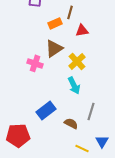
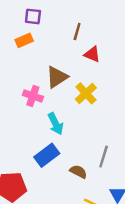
orange rectangle: (55, 23) -> (24, 40), moved
red triangle: (82, 30) -> (92, 54), turned 32
cyan arrow: (74, 85) -> (56, 124), moved

